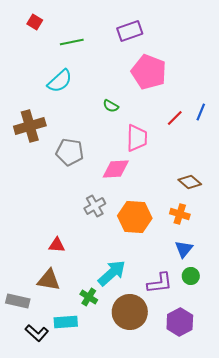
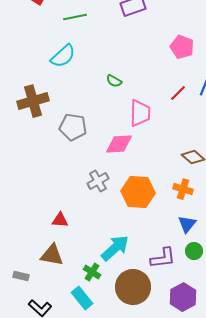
pink pentagon: (149, 72) -> (182, 47), moved, size x0.7
gray rectangle: (18, 301) -> (21, 276), size x0.7
cyan rectangle: (66, 322) -> (82, 298), moved, turned 55

